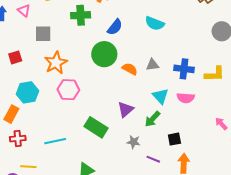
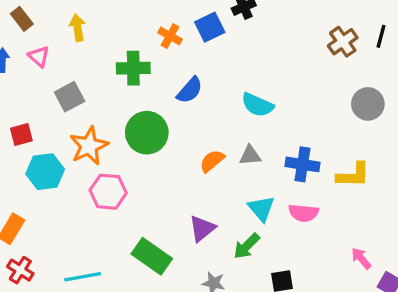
cyan semicircle: (155, 23) -> (257, 105), moved
gray square: (43, 34) -> (70, 97), turned -30
green circle: (104, 54) -> (147, 133), moved
orange semicircle: (130, 69) -> (212, 161), turned -70
cyan hexagon: (27, 92) -> (45, 172), moved
red cross: (18, 139) -> (20, 270), turned 35

